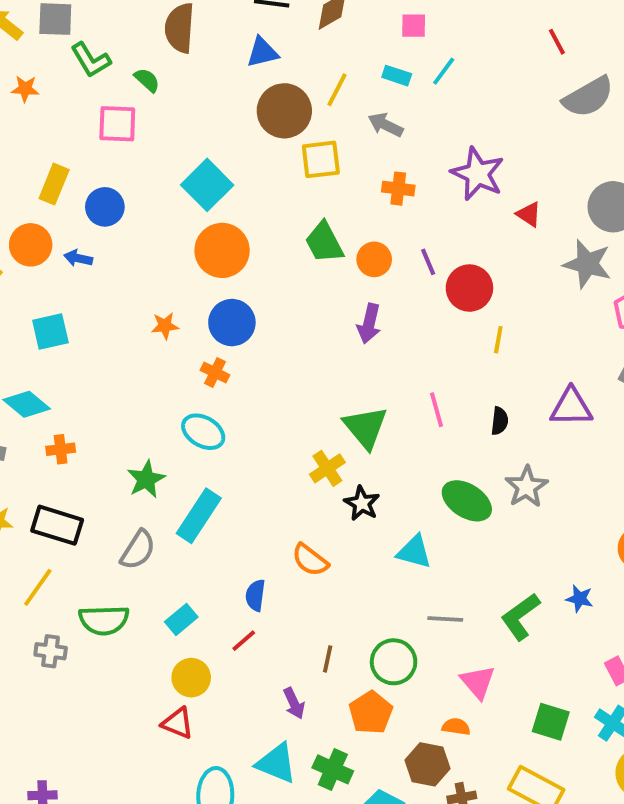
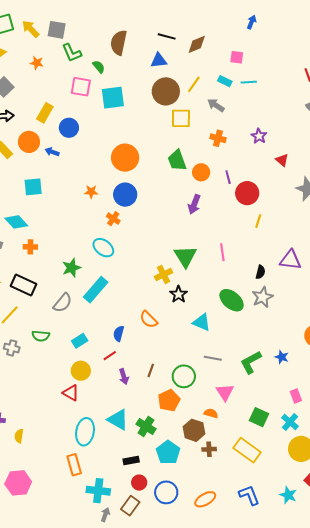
cyan line: (444, 71) -> (249, 82), turned 42
purple star: (478, 174) -> (259, 136), size x0.6
cyan square: (207, 185) -> (113, 98), moved, turned 30
black semicircle: (500, 421) -> (260, 272), moved
green semicircle: (104, 620) -> (41, 336), size x0.7
purple arrow: (294, 703) -> (124, 377), moved

